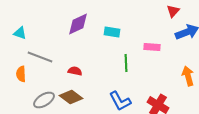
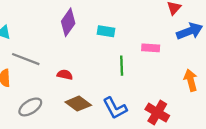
purple diamond: (78, 24) -> (68, 22), turned -30
brown diamond: (71, 97) -> (78, 104), moved

